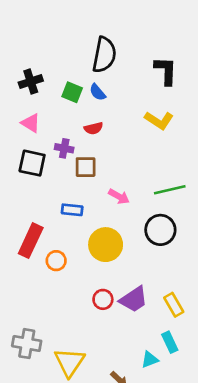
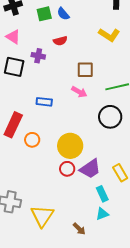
green square: (72, 92) -> (44, 14), turned -35
brown square: (86, 167) -> (85, 70), moved
yellow circle: (106, 245) -> (70, 146), moved
cyan rectangle: (170, 342) -> (102, 194), moved

